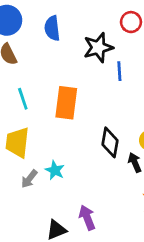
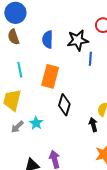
blue semicircle: (52, 28) -> (48, 39), moved
black diamond: (110, 142) -> (64, 105), moved

